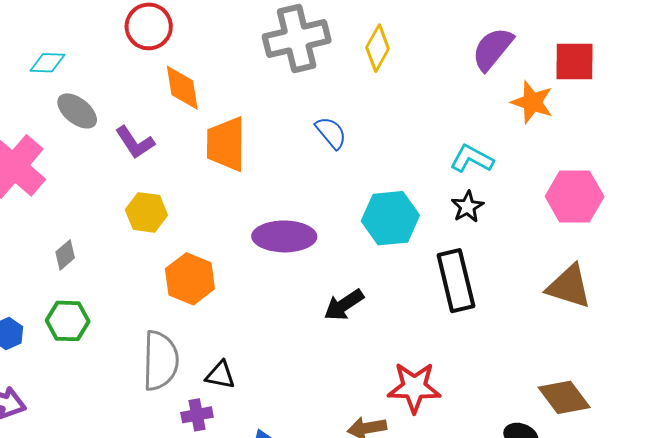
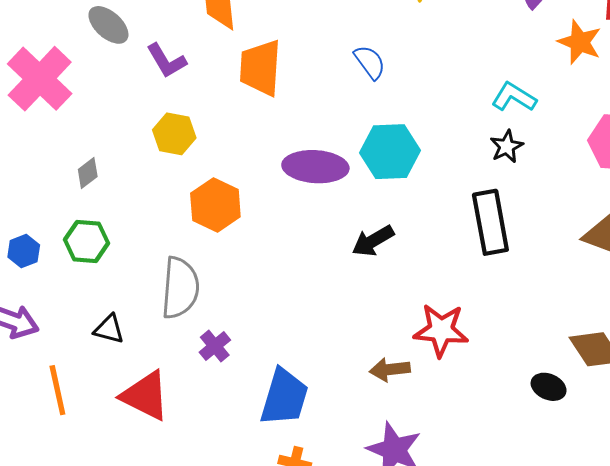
cyan hexagon: (390, 218) -> (390, 152), moved
black triangle: (220, 375) -> (109, 329), moved
purple cross: (197, 415) -> (215, 346), turned -32

